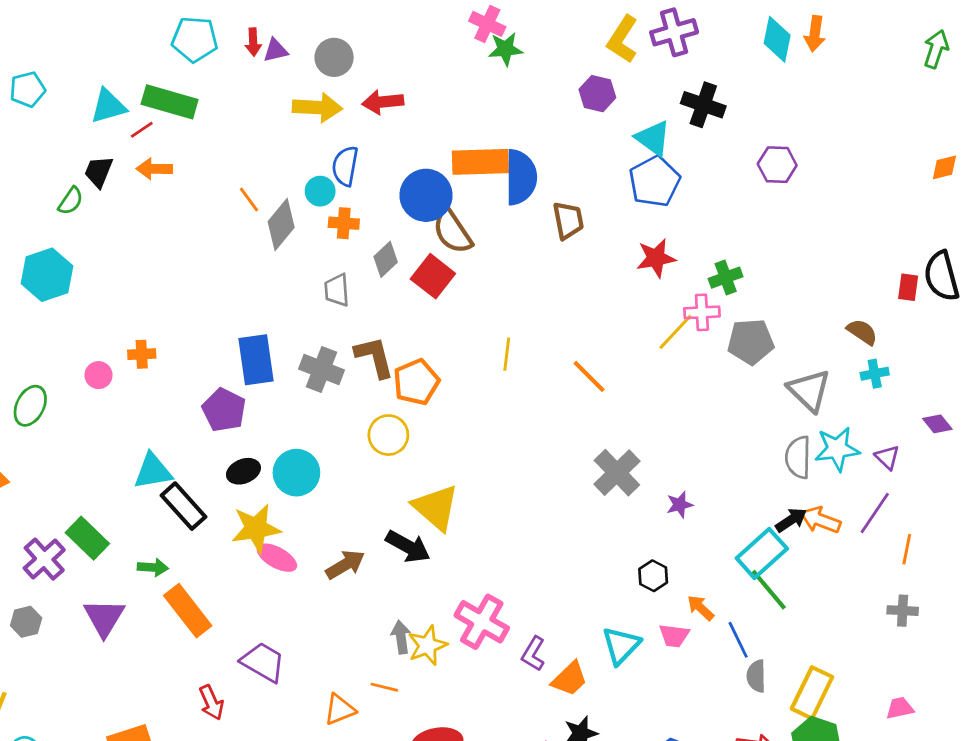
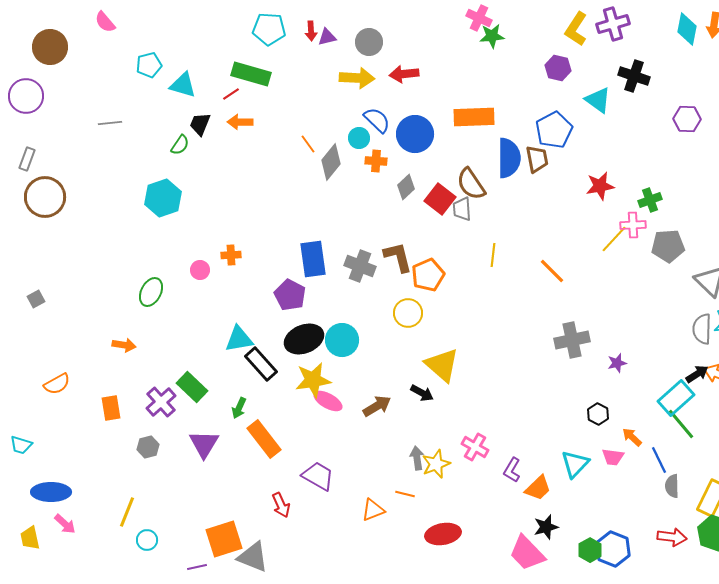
cyan triangle: (108, 106) -> (183, 85), moved, turned 32
blue semicircle: (345, 166) -> (377, 120), turned 124
blue semicircle: (521, 177) -> (509, 158), moved
blue pentagon: (655, 181) -> (554, 130), moved
blue circle: (426, 195) -> (415, 134), moved
brown semicircle: (452, 232) -> (471, 184), moved
gray trapezoid: (337, 290) -> (462, 209), moved
black ellipse: (243, 471) -> (304, 339), size x1.6
gray cross: (617, 473) -> (572, 340), turned 32
black arrow: (408, 546) -> (422, 393), size x0.7
green arrow: (153, 567) -> (239, 408), turned 110
pink cross: (482, 622) -> (475, 447), size x0.7

